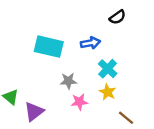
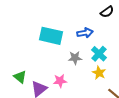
gray star: (68, 81) -> (75, 58), moved
pink star: (79, 102) -> (60, 81), moved

